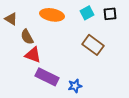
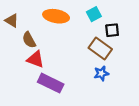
black square: (110, 14) -> (112, 30), moved
blue star: (75, 86) -> (101, 73), moved

